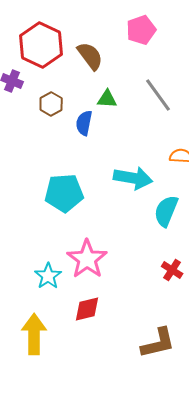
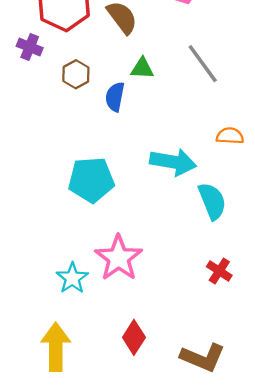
cyan semicircle: (166, 211) -> (212, 201), turned 136
red diamond: (87, 309) -> (134, 337), moved, turned -44
brown L-shape: (158, 343) -> (203, 358), turned 36

